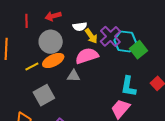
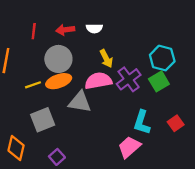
white semicircle: (80, 27) -> (94, 28), moved
purple cross: (110, 36) -> (129, 79), moved
cyan hexagon: (125, 41) -> (162, 58), moved
gray triangle: (73, 76) -> (80, 102), size x1.5

